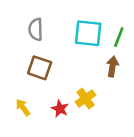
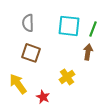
yellow arrow: (23, 107) -> (18, 84), size x1.5
red star: (60, 109) -> (43, 97), moved

